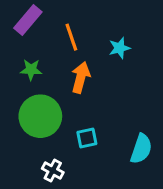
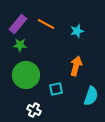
purple rectangle: (28, 20) -> (18, 24), moved
orange line: (71, 37) -> (46, 24), turned -42
orange arrow: (81, 77) -> (76, 66), moved

